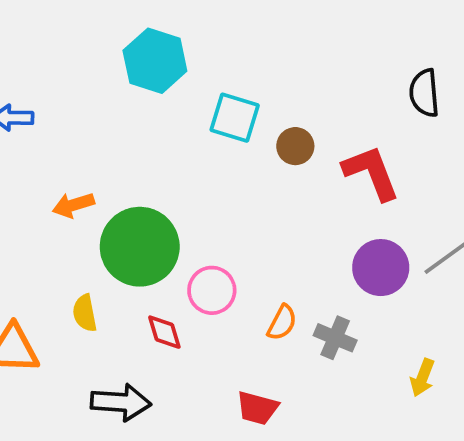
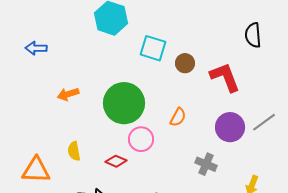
green circle: (140, 247) -> (124, 103), moved
orange semicircle: (282, 323) -> (178, 117), moved
red diamond: (164, 332) -> (116, 161), turned -50

